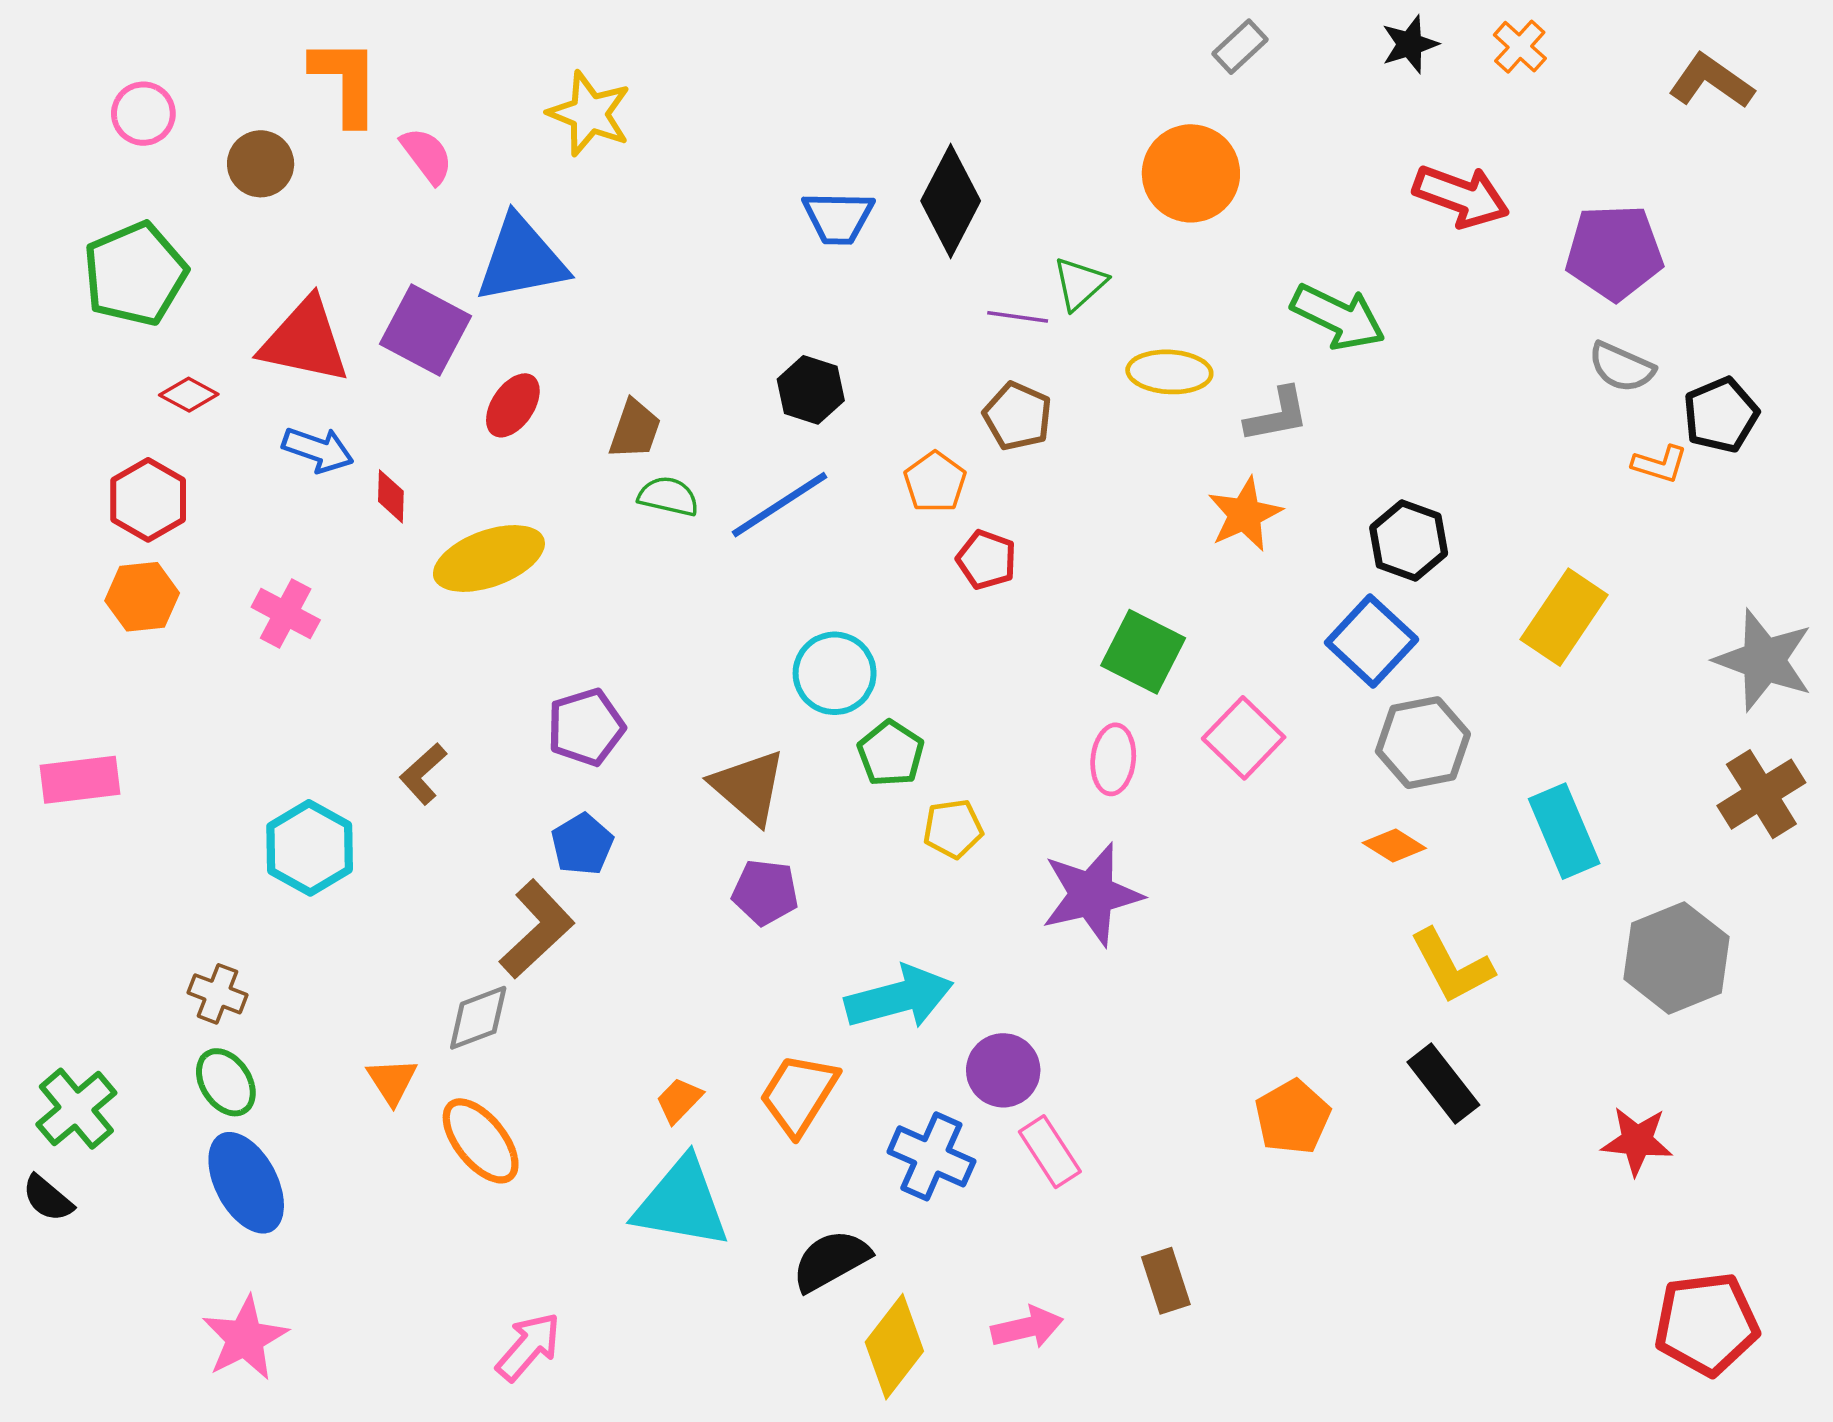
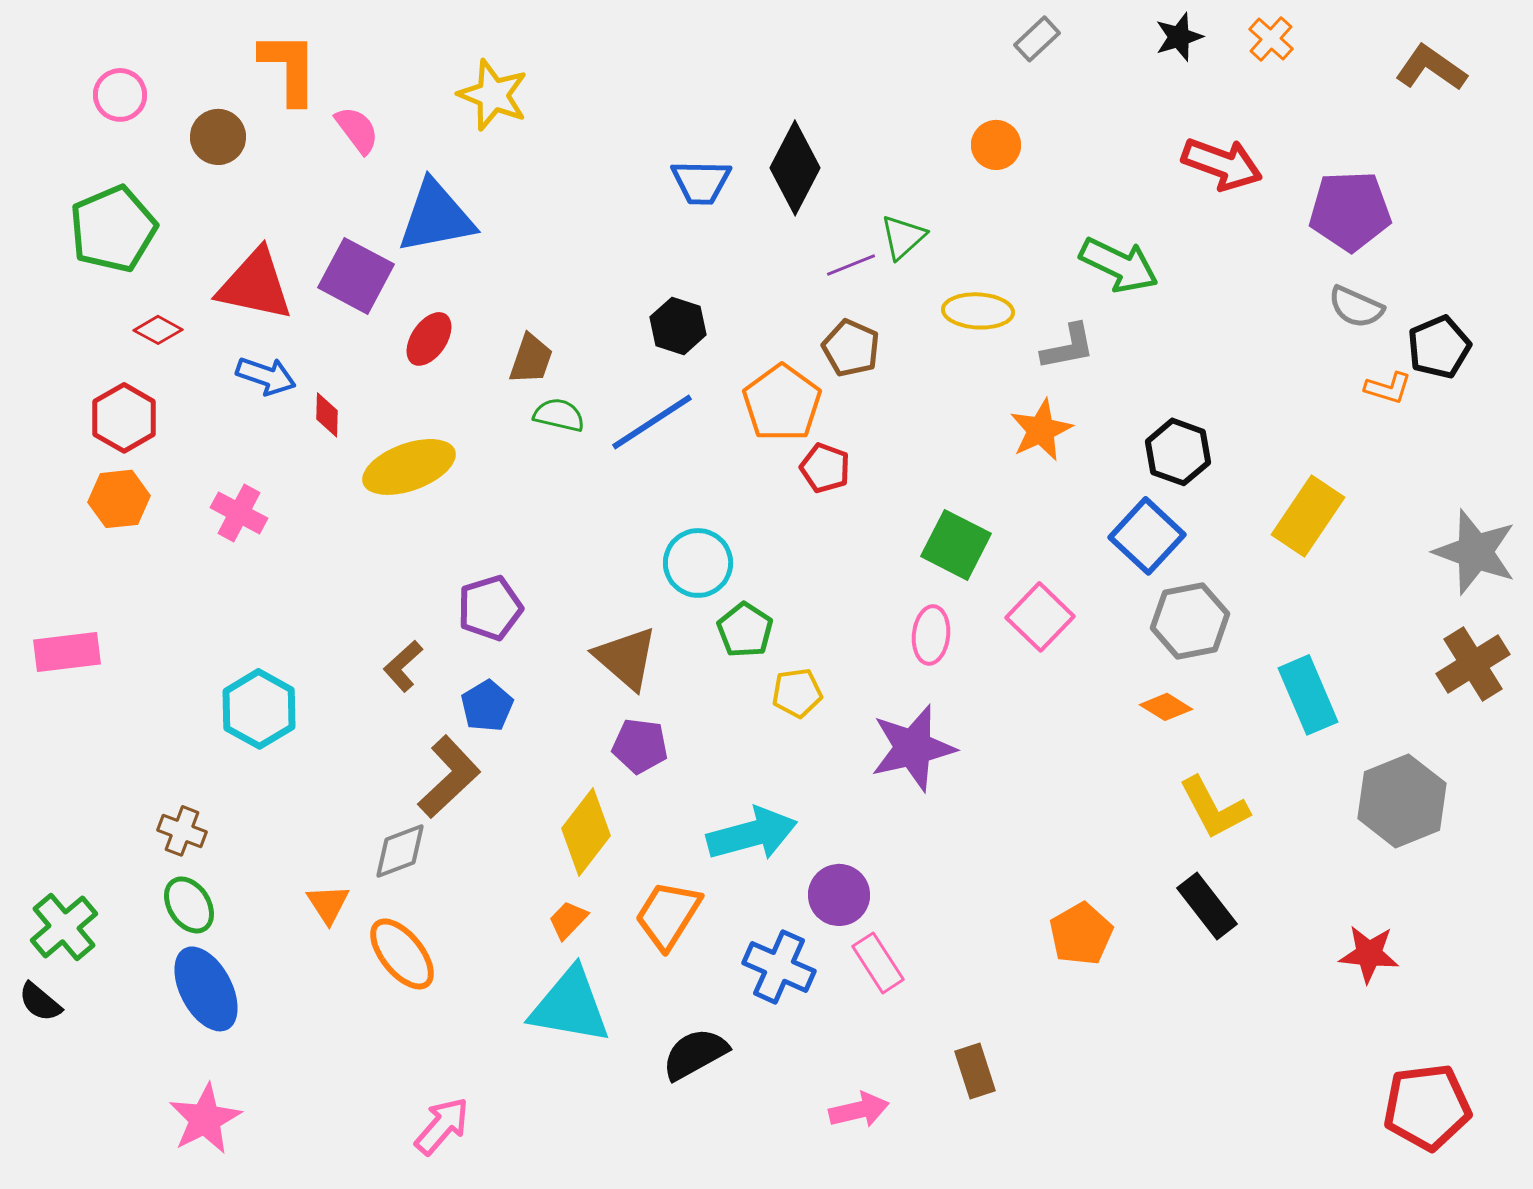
orange circle: (1191, 173) -> (996, 145), size x0.6
purple line: (1018, 317) -> (851, 265), turned -30
orange pentagon: (935, 482) -> (782, 403), size x1.5
brown L-shape: (423, 774) -> (403, 666), moved
yellow diamond: (894, 1347) -> (586, 832), moved

